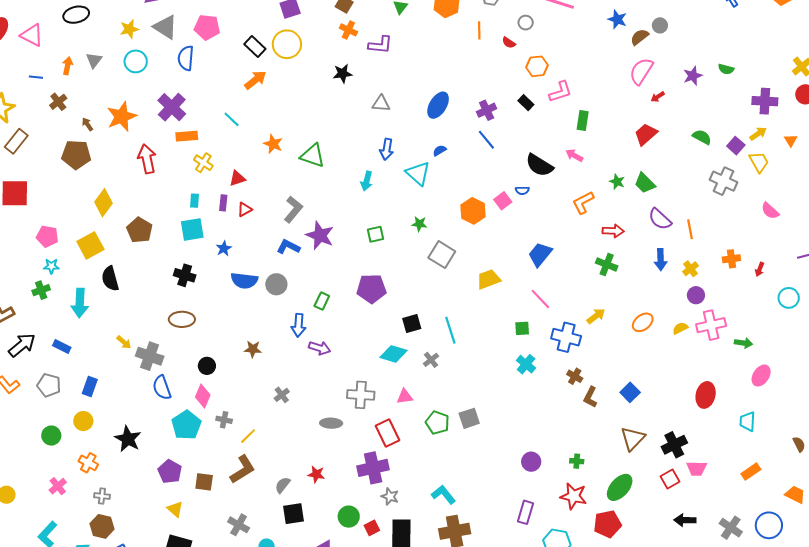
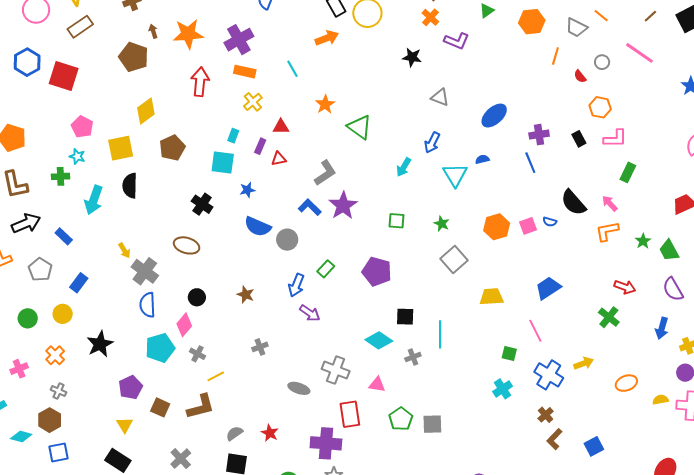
orange L-shape: (583, 203) -> (607, 231), moved

